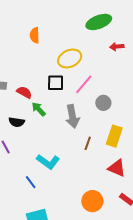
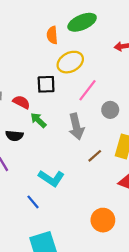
green ellipse: (99, 22) -> (82, 22), moved
orange semicircle: (35, 35) -> (52, 35), moved
black square: (56, 83) -> (46, 84), moved
brown line: (88, 143) -> (95, 156), turned 32

